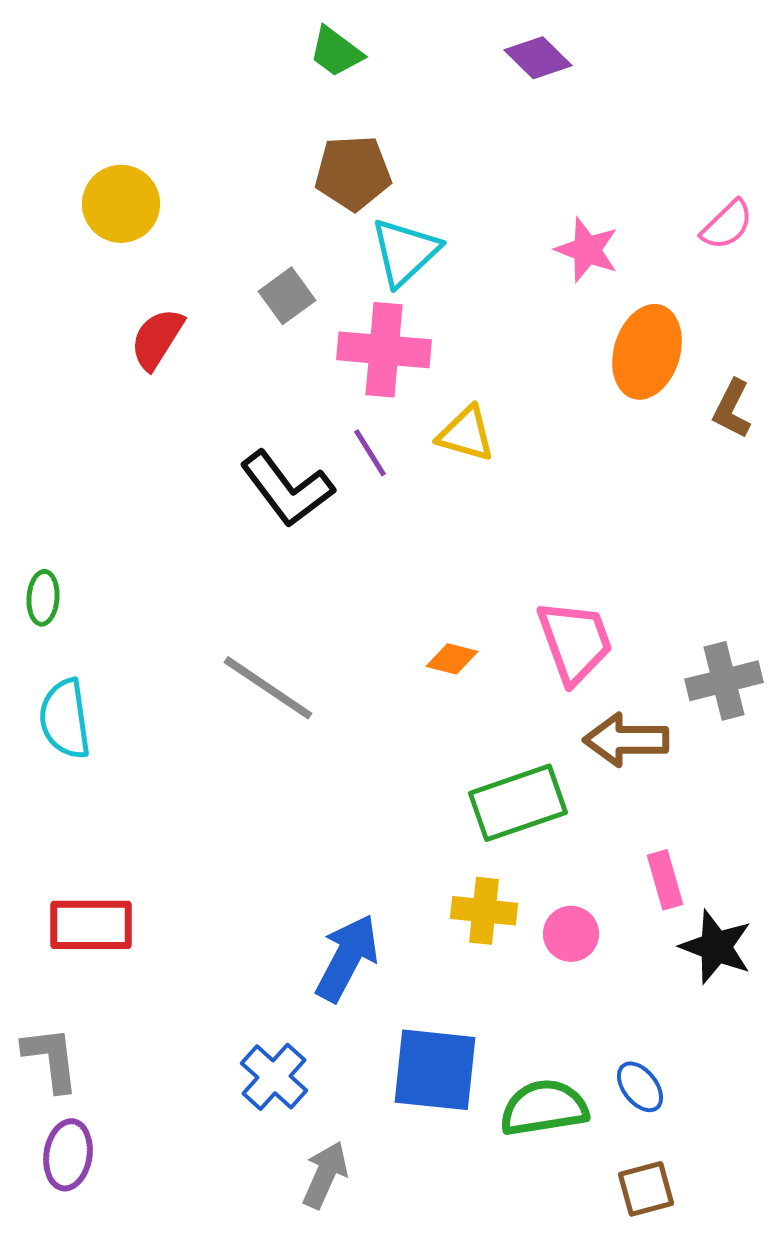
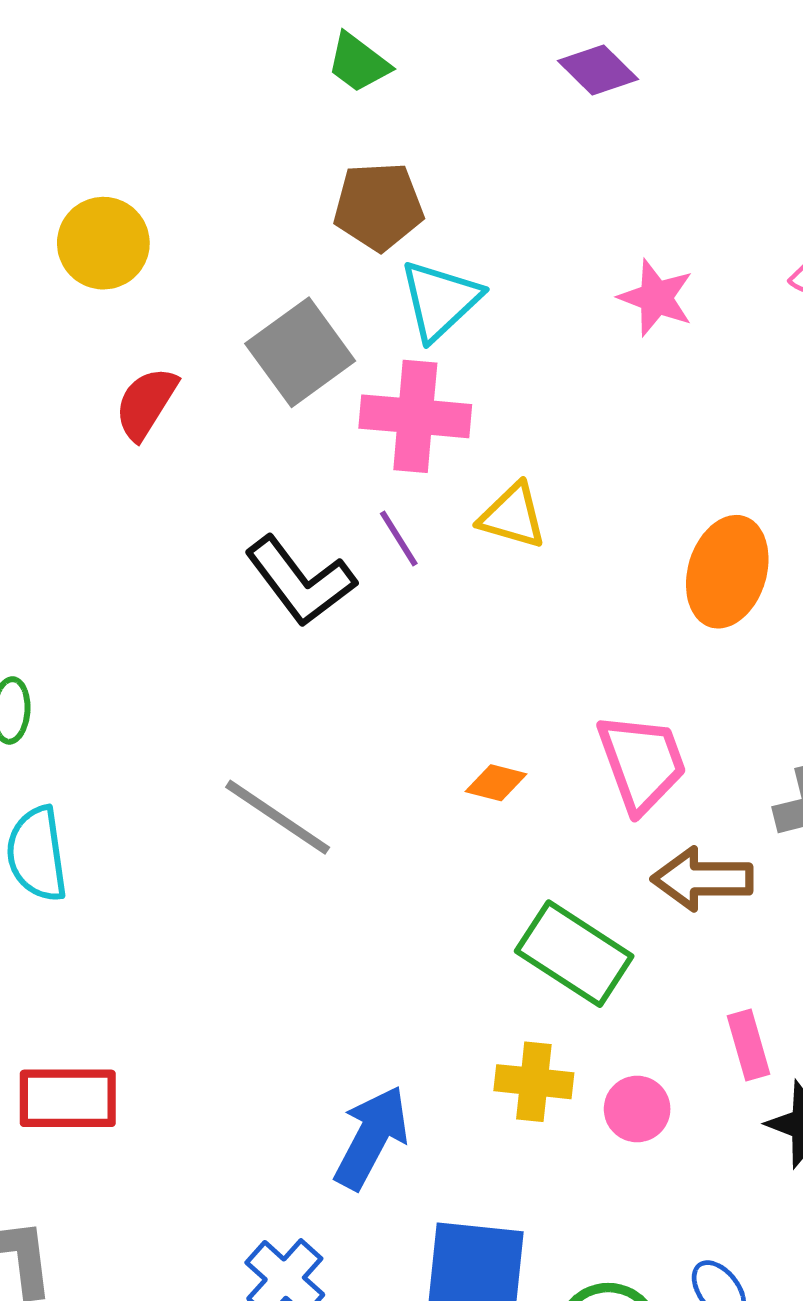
gray square: (287, 296) -> (300, 352), size x1.6
orange ellipse: (647, 352) -> (727, 572), moved
green rectangle: (518, 803) -> (574, 954), turned 52

